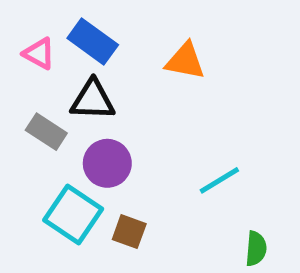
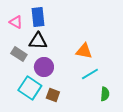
blue rectangle: (93, 41) -> (38, 17), turned 48
orange triangle: (185, 61) -> (84, 51), moved
green semicircle: (256, 249) -> (105, 94), moved

